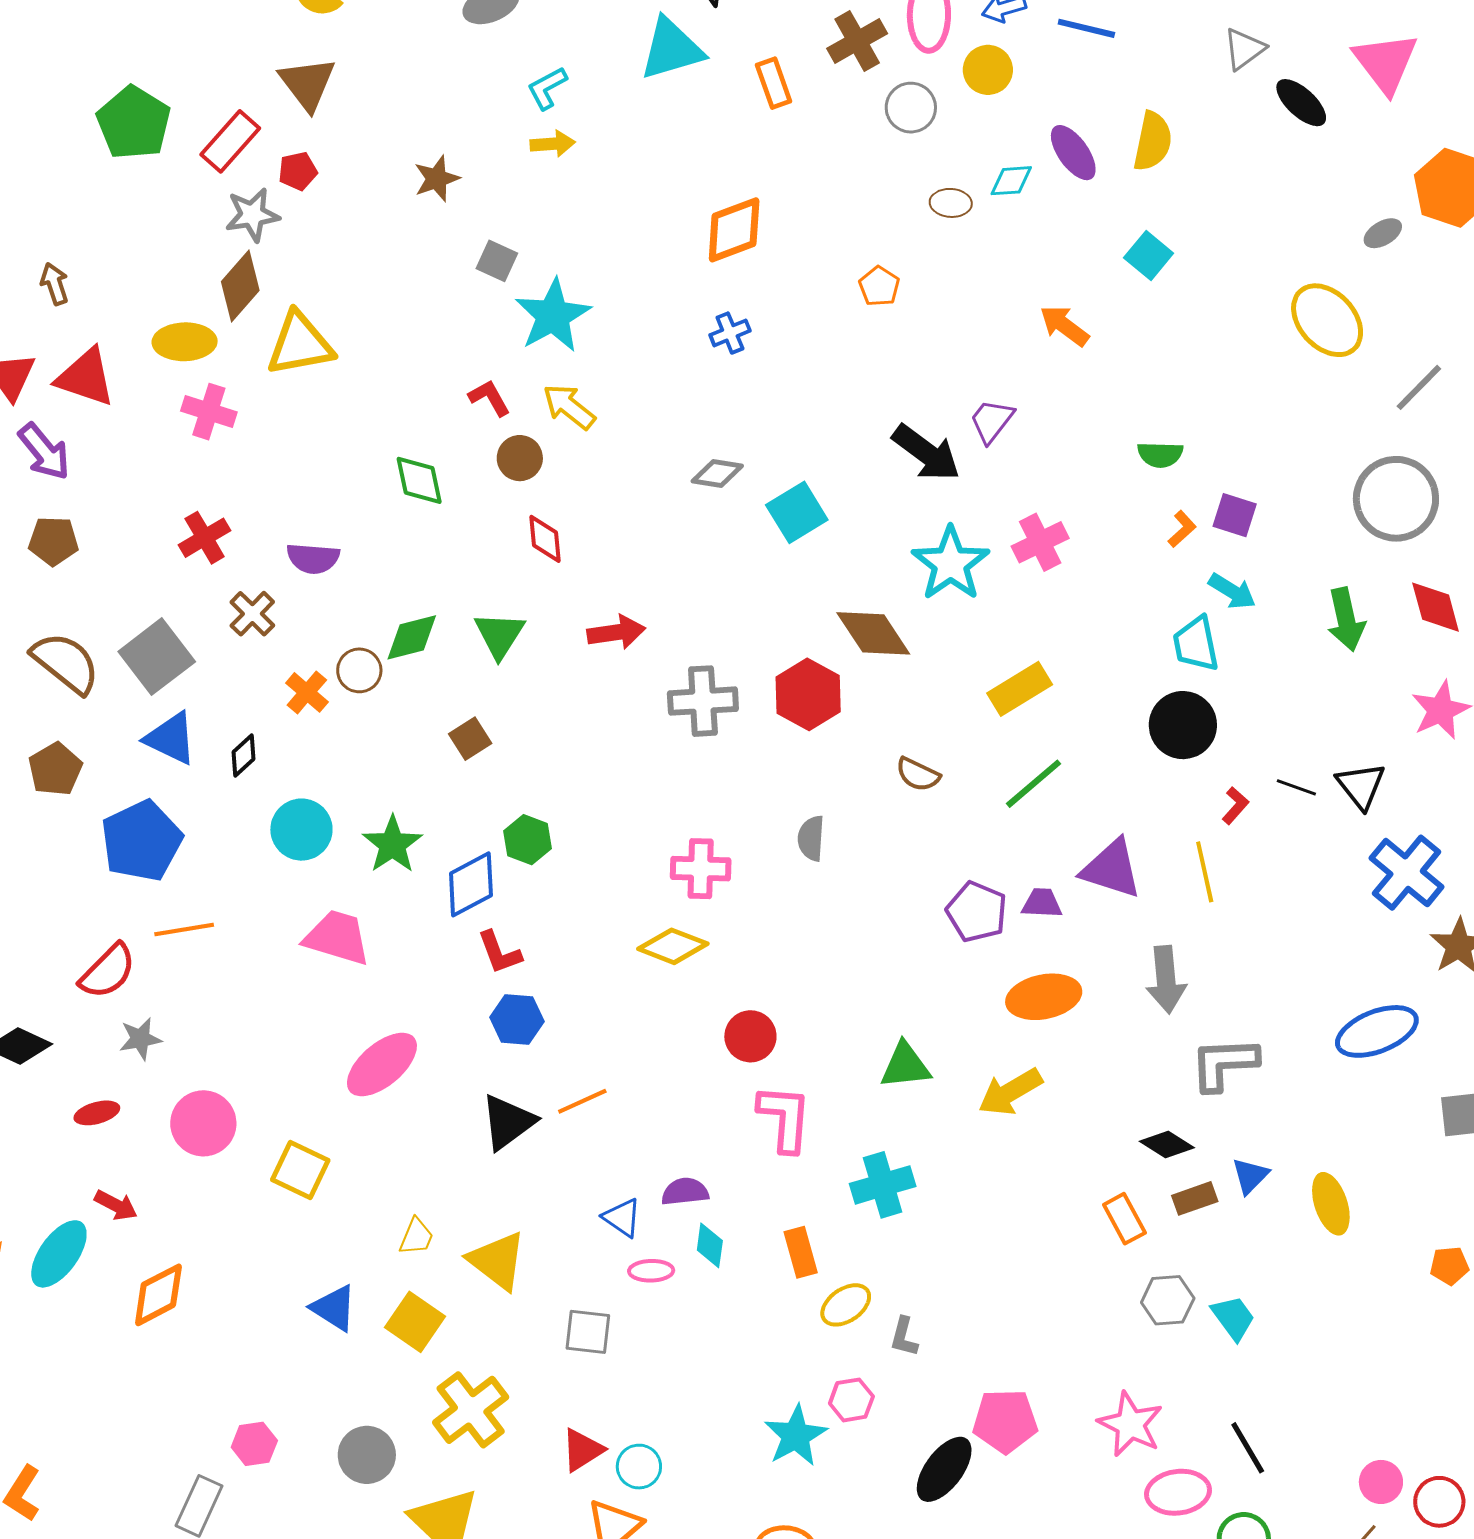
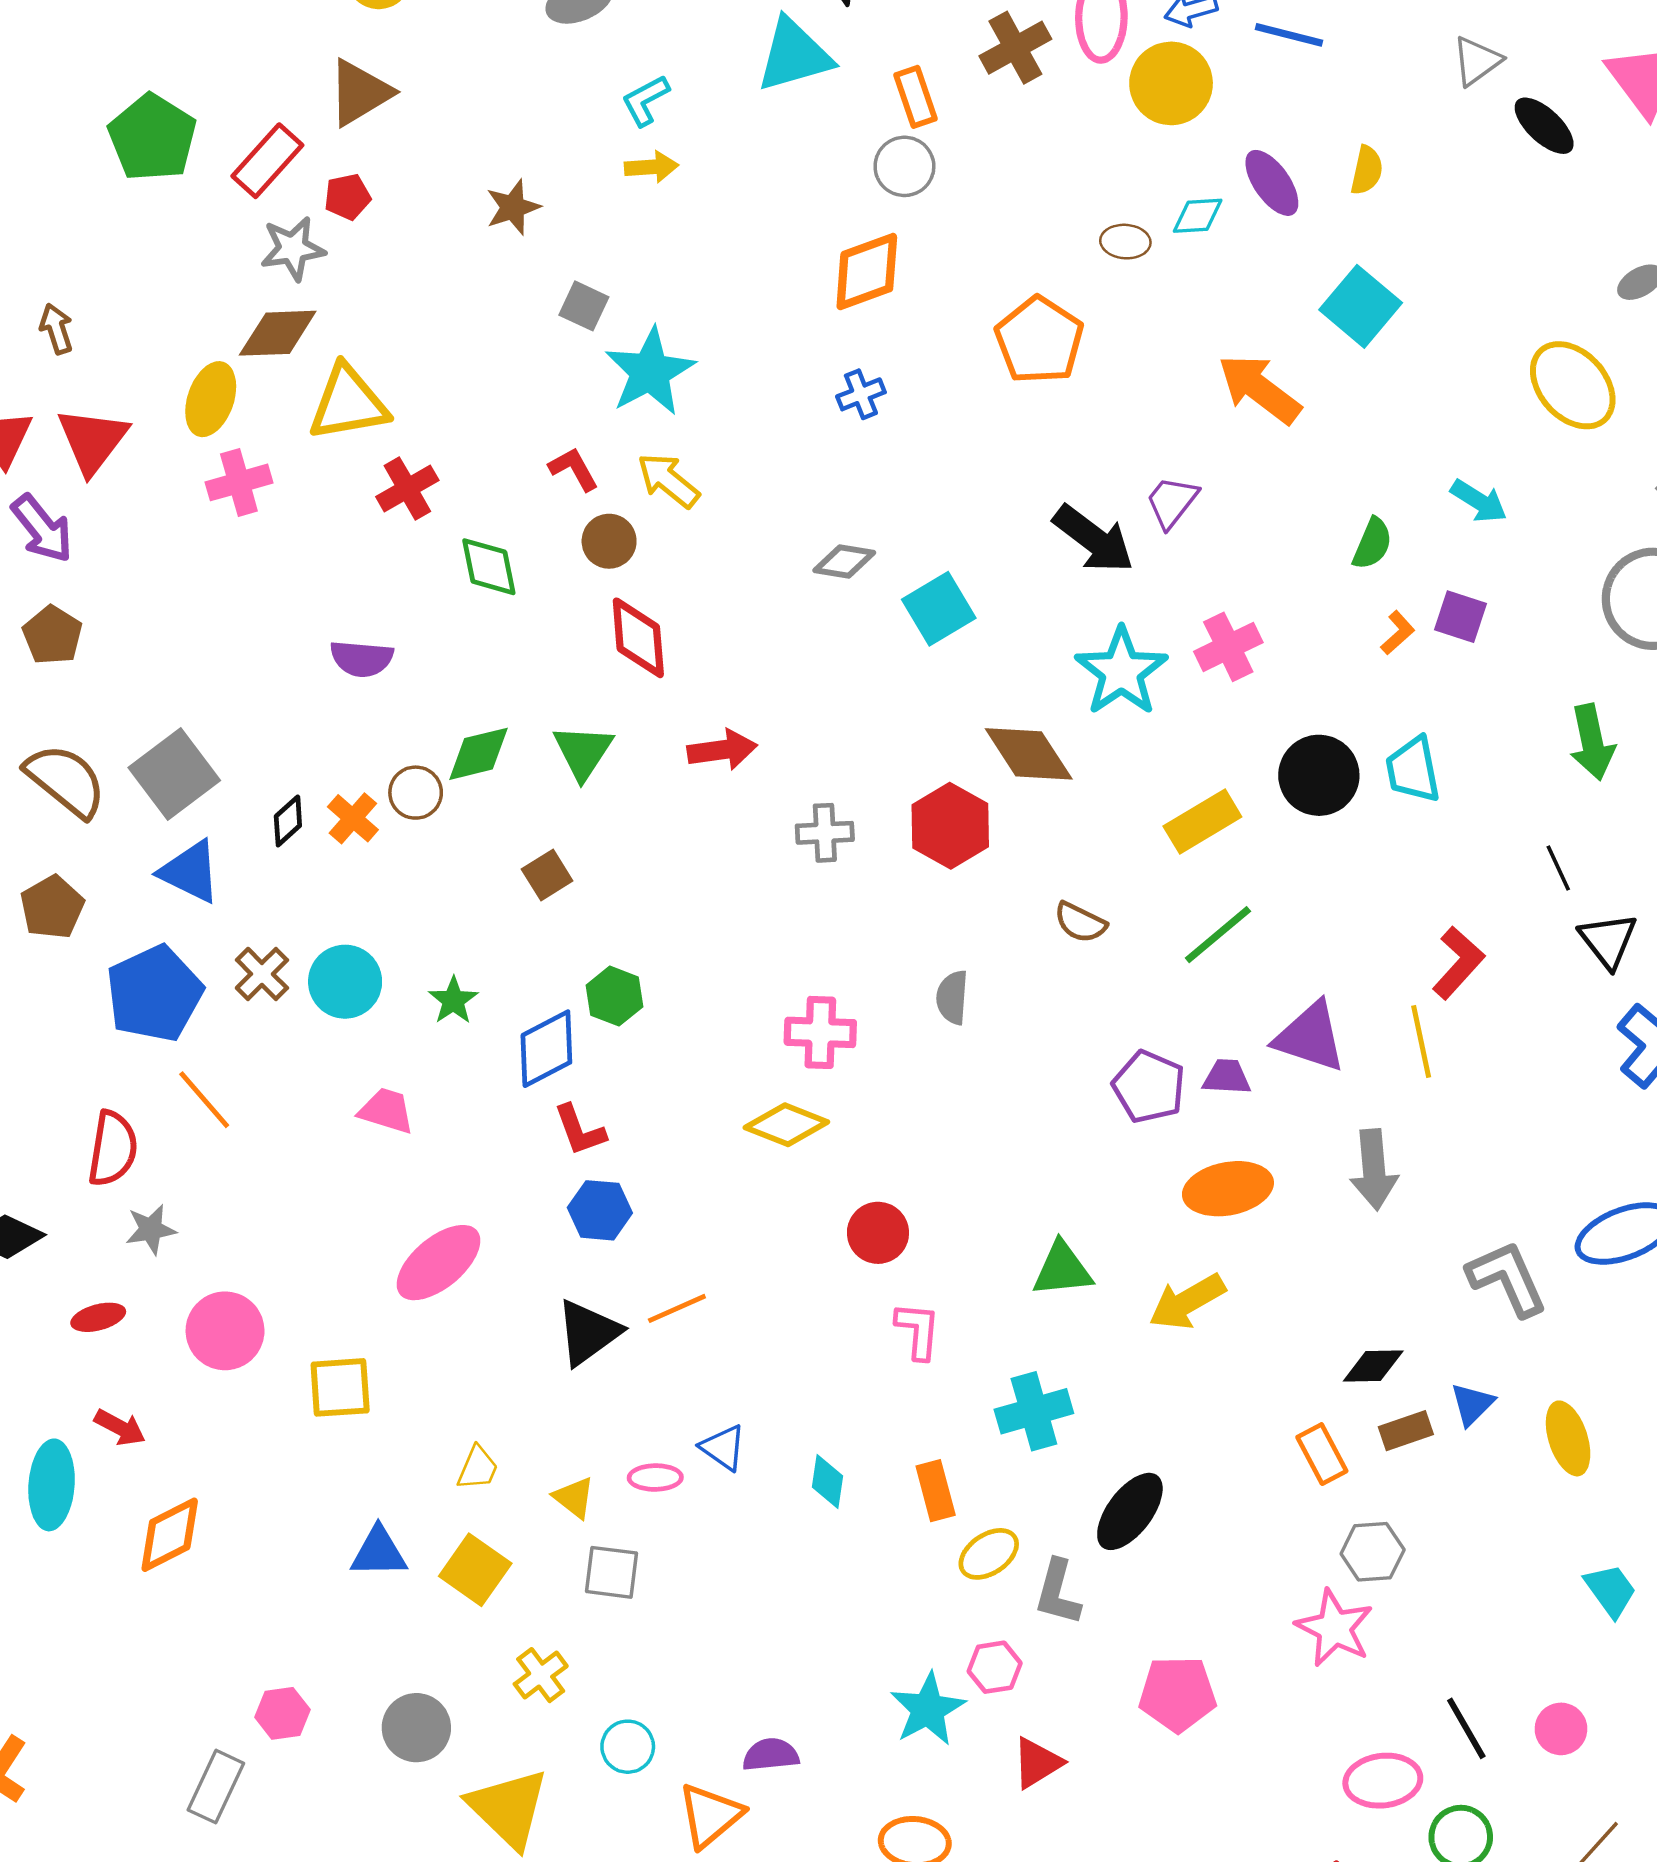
yellow circle: (988, 70) -> (1171, 83), size x1.4
brown triangle: (307, 84) -> (360, 93), turned 36
gray circle: (911, 108) -> (904, 166), moved
yellow semicircle: (1153, 141) -> (1367, 170), size x0.7
cyan square: (1149, 255) -> (1361, 306), size x1.4
brown diamond: (240, 286) -> (278, 333), turned 46
orange pentagon: (879, 286) -> (1039, 340), size x1.8
orange arrow: (1064, 326) -> (1259, 389), size x1.4
yellow ellipse: (185, 342) -> (211, 399), turned -70
red triangle: (86, 377) -> (92, 440), turned 48
pink cross: (209, 412) -> (239, 482), turned -34
green semicircle: (1160, 455) -> (1372, 544), turned -69
red cross: (205, 538) -> (407, 488), moved
red diamond: (545, 539) -> (638, 638), size x1.4
brown pentagon: (53, 541) -> (52, 635), turned 30
cyan arrow: (1232, 591) -> (1479, 501), moved
brown cross: (252, 614) -> (262, 974), moved
gray cross: (703, 701) -> (825, 833), size x0.7
black circle: (1183, 725) -> (1319, 775), moved
black diamond: (243, 756) -> (288, 821), moved
black line: (1296, 787) -> (1558, 868), moved, turned 45
red L-shape: (1235, 806) -> (1458, 963), size x1.6
green star: (392, 844) -> (453, 1000), size x0.7
orange line: (184, 930) -> (204, 1100), turned 58
pink trapezoid: (337, 938) -> (386, 1111), size x0.7
red semicircle: (108, 971) -> (113, 1149), turned -36
gray L-shape: (1224, 1064) -> (1507, 1278), moved, turned 68
pink L-shape: (785, 1118) -> (918, 1331), size x0.7
black diamond: (1167, 1144) -> (1373, 1366), turned -34
yellow square: (300, 1170) -> (340, 1387), turned -30
purple semicircle: (685, 1192) -> (771, 1755), moved
cyan ellipse: (59, 1254) -> (52, 1485), turned -32
yellow triangle: (497, 1261) -> (574, 1498), size x0.6
pink ellipse: (651, 1271) -> (655, 1478), moved
blue triangle: (334, 1308) -> (379, 1552), turned -34
cyan trapezoid: (1233, 1318) -> (1611, 1590), moved
gray square: (588, 1332) -> (612, 1572), moved
gray L-shape: (904, 1337) -> (1058, 1592), size x1.4
yellow cross: (471, 1410) -> (541, 1675), size x0.6
pink star: (1130, 1424) -> (1334, 1628), moved
red triangle: (582, 1450) -> (1037, 1763), moved
cyan circle: (639, 1467) -> (628, 1747), moved
black ellipse: (944, 1469) -> (1130, 1511), moved
pink circle: (1381, 1482) -> (1561, 1729), moved

